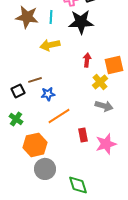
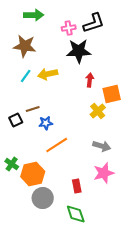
cyan line: (51, 17) -> (26, 76), moved, turned 32
red arrow: (87, 60) -> (90, 80), moved
gray arrow: (104, 106) -> (102, 146), moved
green cross: (16, 119) -> (12, 164), moved
red rectangle: (83, 135) -> (77, 186), moved

